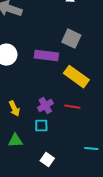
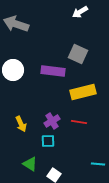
yellow rectangle: (76, 77) -> (83, 92), turned -50
green triangle: (15, 141) -> (30, 164), moved, turned 35

